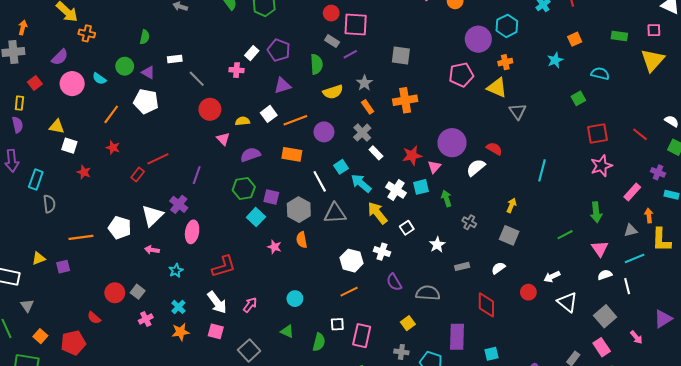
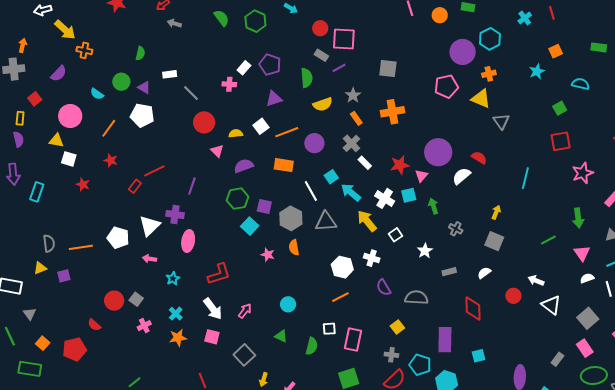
pink circle: (72, 84) -> (70, 116), moved
red square: (598, 133) -> (561, 141), moved
gray semicircle: (49, 204) -> (49, 243), moved
purple cross: (179, 204) -> (175, 215), turned -30
white arrow: (552, 277) -> (536, 281), turned 49

